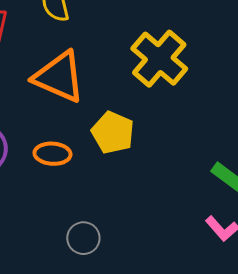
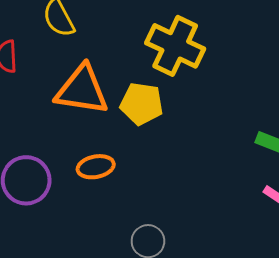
yellow pentagon: (113, 132) -> (142, 104), moved

